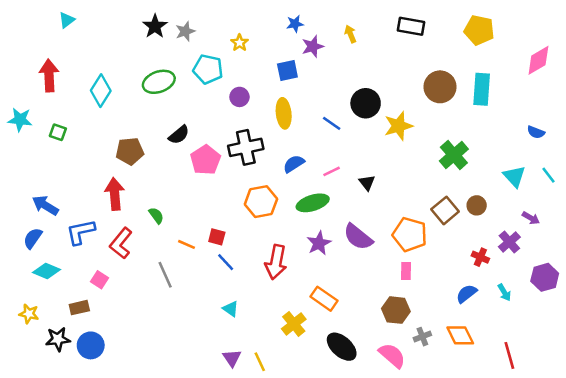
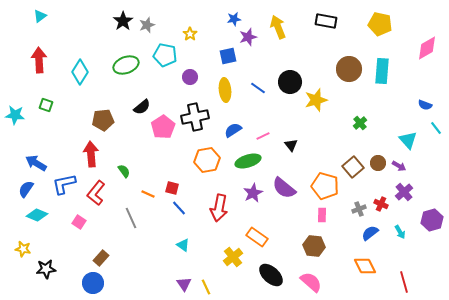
cyan triangle: (67, 20) -> (40, 16), moved
yellow arrow: (350, 34) -> (278, 27), size x1.6
cyan star: (20, 120) -> (15, 115), moved
blue line: (332, 123) -> (258, 88), moved
green cross: (454, 155) -> (360, 123), size x0.6
cyan line: (548, 175) -> (436, 128), moved
purple arrow: (531, 218) -> (399, 166), moved
brown rectangle: (79, 308) -> (101, 258), moved, turned -35
gray cross: (422, 337) -> (359, 209), moved
blue circle: (91, 345) -> (93, 283), moved

